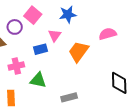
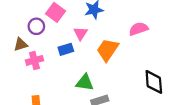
pink cross: (16, 66) -> (34, 60), moved
green triangle: (38, 80) -> (85, 83), moved

